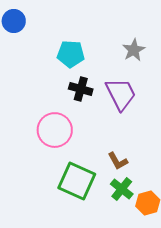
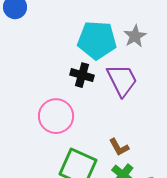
cyan pentagon: (71, 54) -> (97, 40), moved, size x1.4

